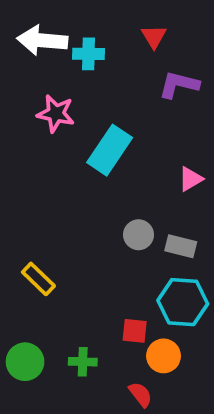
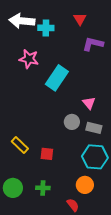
pink triangle: (190, 179) -> (89, 103), moved, turned -40
red square: (135, 331) -> (47, 154), moved

